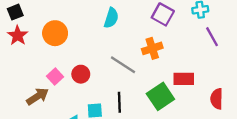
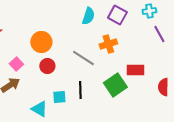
cyan semicircle: (111, 18) -> (88, 16), moved
orange circle: (55, 33) -> (41, 42), moved
pink square: (55, 76) -> (16, 64), moved

